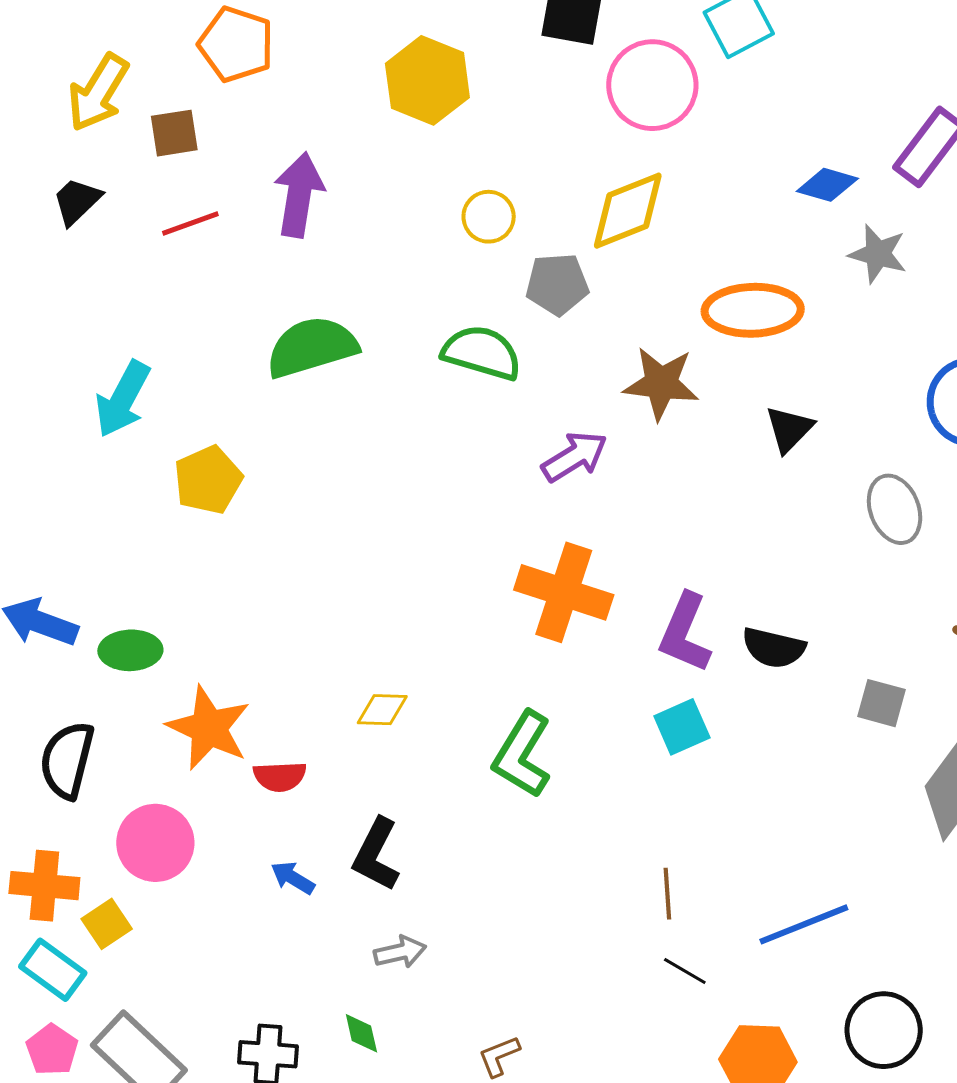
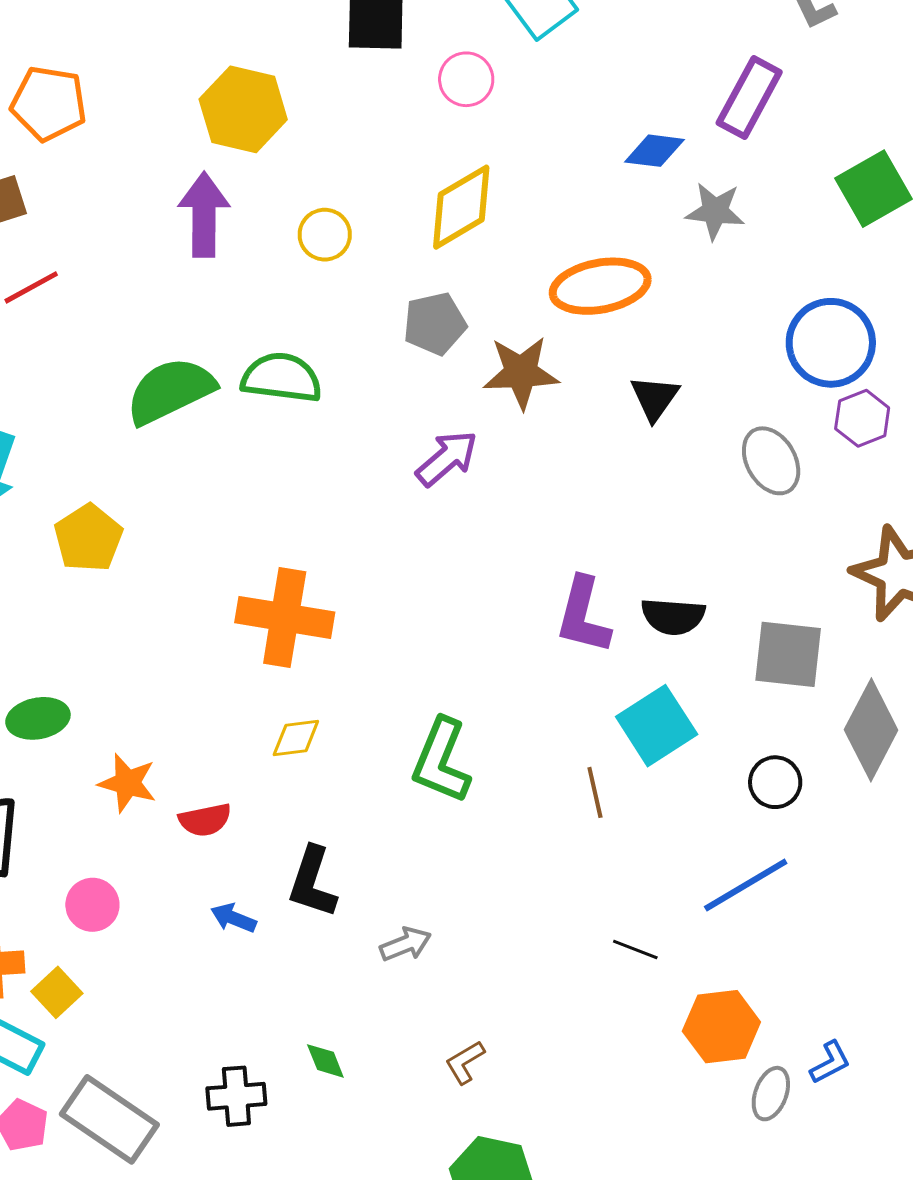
pink circle: (652, 85) -> (466, 79), size x0.6
purple arrow: (299, 195) -> (204, 215), moved
gray pentagon: (557, 284) -> (435, 324), moved
green semicircle: (482, 353) -> (282, 378), moved
orange cross: (564, 592) -> (285, 617), moved
gray square: (881, 703) -> (788, 654), size x1.5
cyan square: (682, 727) -> (657, 726), moved, size x1.4
orange star: (209, 728) -> (127, 783), size x0.7
pink circle: (155, 843) -> (92, 905), size x0.7
brown line: (667, 894) -> (595, 792), moved
gray arrow: (400, 952) -> (406, 944), moved
black circle: (884, 1030) -> (775, 782), moved, size x0.7

